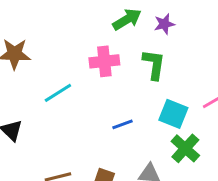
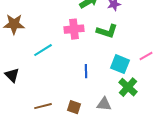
green L-shape: (154, 64) -> (107, 31), turned 100
blue line: (122, 124) -> (86, 71), turned -72

